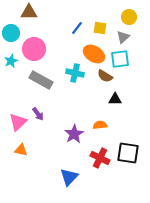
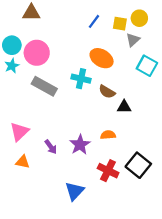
blue line: (77, 28) -> (94, 21), moved
yellow square: (100, 28) -> (120, 24), moved
cyan circle: (11, 33) -> (12, 45), moved
cyan square: (120, 59) -> (147, 66), moved, turned 36
brown semicircle: (105, 76) -> (107, 92), moved
purple arrow: (38, 114) -> (51, 147), moved
black square: (128, 153) -> (138, 165), turned 30

